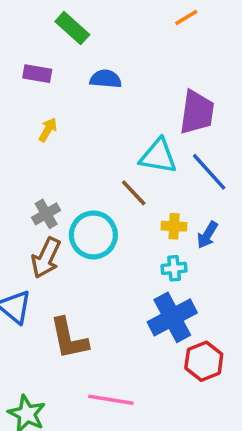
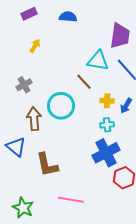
purple rectangle: (37, 74) -> (29, 14), turned -35
gray cross: (46, 214) -> (24, 85), moved
brown arrow: (46, 258) -> (34, 119), turned 150

